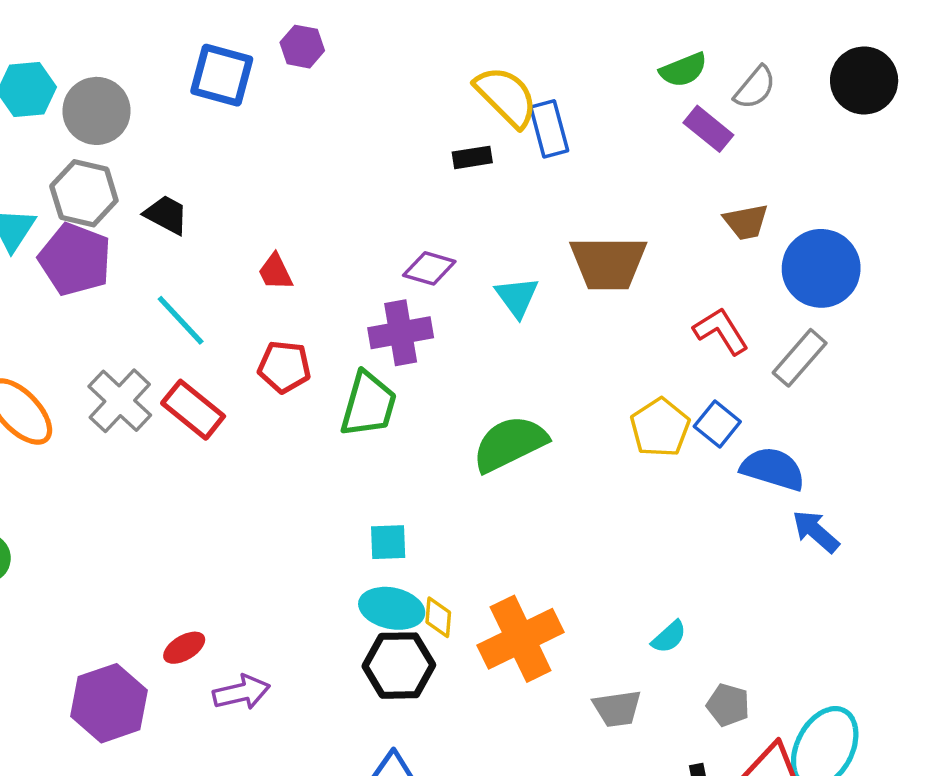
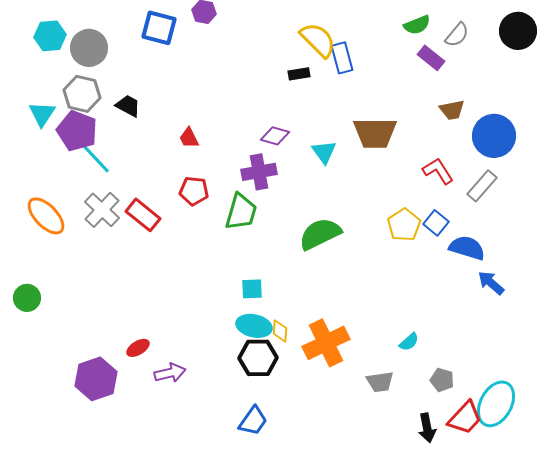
cyan line: (181, 320) -> (96, 159), moved

